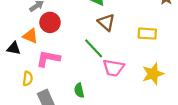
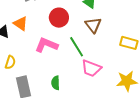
red circle: (50, 22) -> (59, 18), moved
pink L-shape: (48, 59) -> (46, 45), moved

